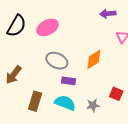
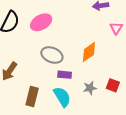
cyan semicircle: (65, 103) -> (62, 97), turned 40
gray star: (93, 105) -> (90, 88), moved

